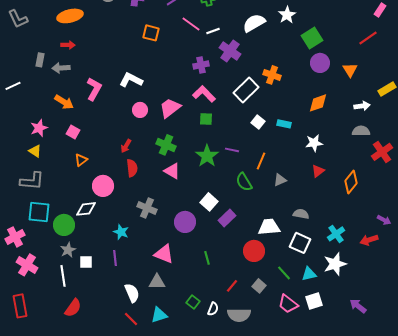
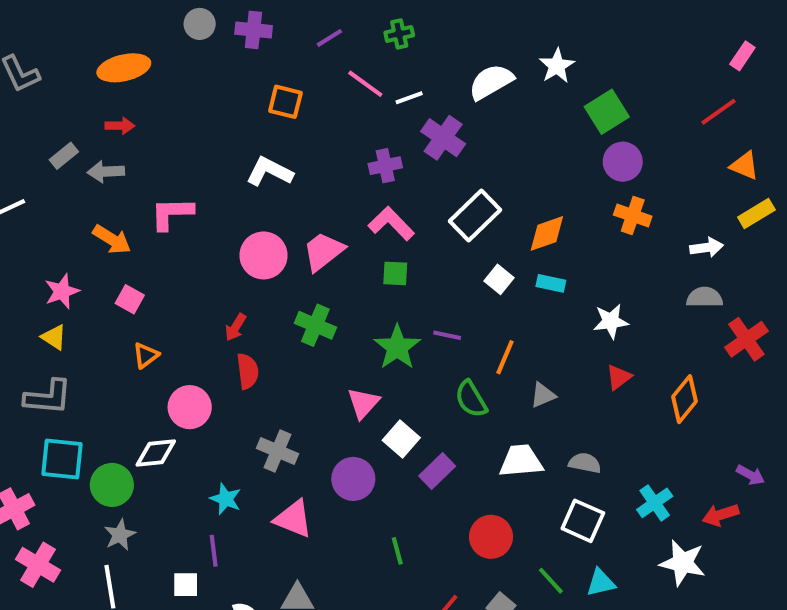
gray rectangle: (40, 60) -> (64, 156), turned 40
orange triangle: (350, 70) -> (744, 166), moved, turned -35
orange cross: (272, 75) -> (633, 216), moved
white L-shape: (131, 80) -> (269, 172), moved
pink L-shape: (94, 89) -> (172, 214), turned -120
orange diamond: (318, 103) -> (547, 233), moved
pink circle: (140, 110) -> (264, 255), size x1.5
pink triangle: (172, 171) -> (363, 403), moved, turned 42
white trapezoid: (269, 227) -> (521, 461), moved
pink triangle: (164, 254) -> (293, 519), moved
white square: (86, 262) -> (186, 585), moved
white star: (335, 264) -> (683, 563), moved, turned 30

